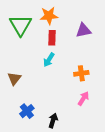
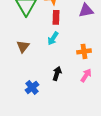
brown triangle: (14, 79) -> (23, 46), moved
black arrow: (53, 120) -> (57, 73), moved

